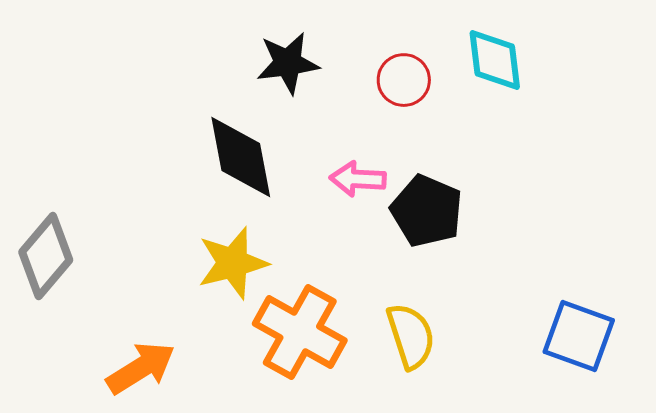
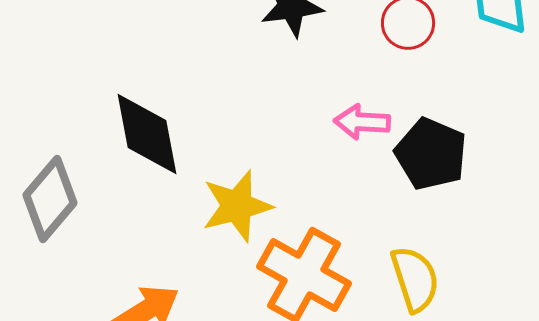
black diamond: (241, 157) -> (147, 134), moved

